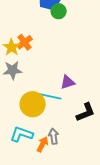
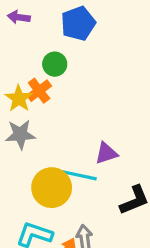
green circle: (59, 11) -> (55, 64), moved

